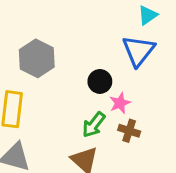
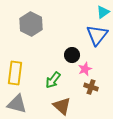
gray hexagon: (37, 58) -> (31, 24), moved
green arrow: (94, 125) -> (53, 80), moved

